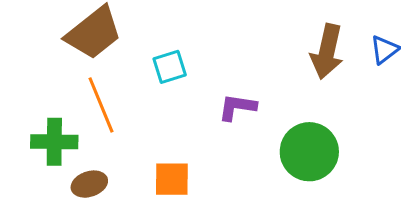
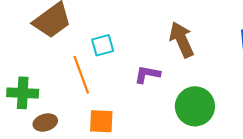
brown arrow: (327, 52) -> (182, 40), moved, turned 141
orange line: (101, 105) -> (81, 75), moved

